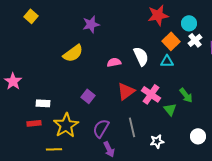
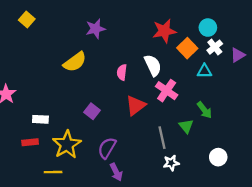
red star: (158, 15) -> (164, 31), moved
cyan triangle: (167, 61) -> (204, 71), moved
pink semicircle: (114, 62) -> (122, 72), turned -72
pink cross: (151, 94) -> (167, 91), moved
gray line: (132, 127) -> (162, 138), moved

